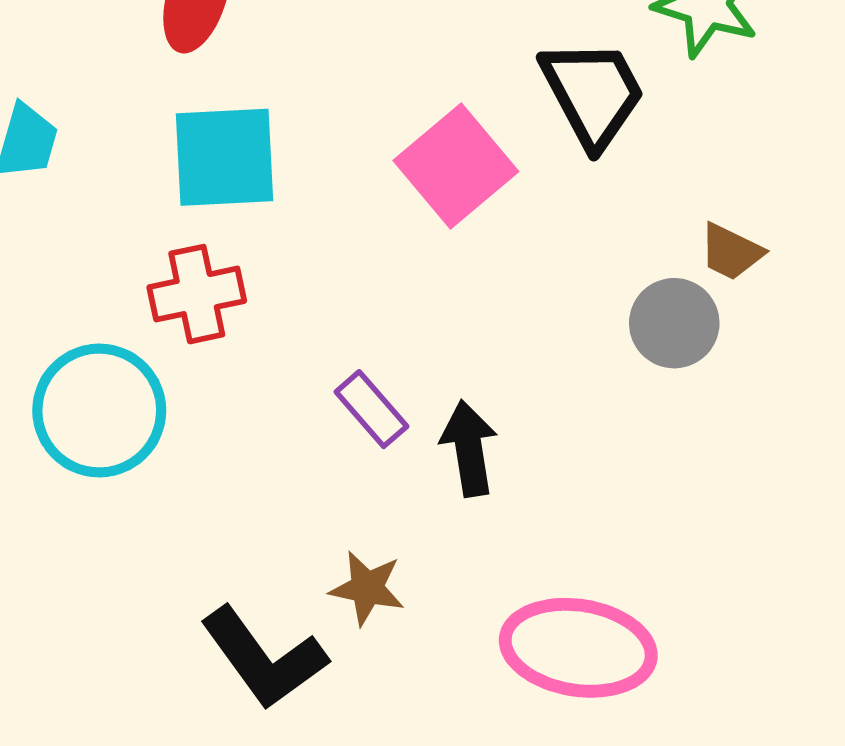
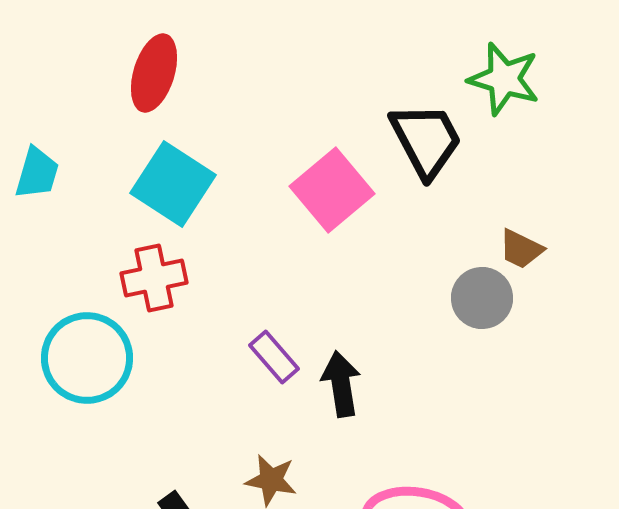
cyan square: (224, 157) -> (173, 184), turned 36

